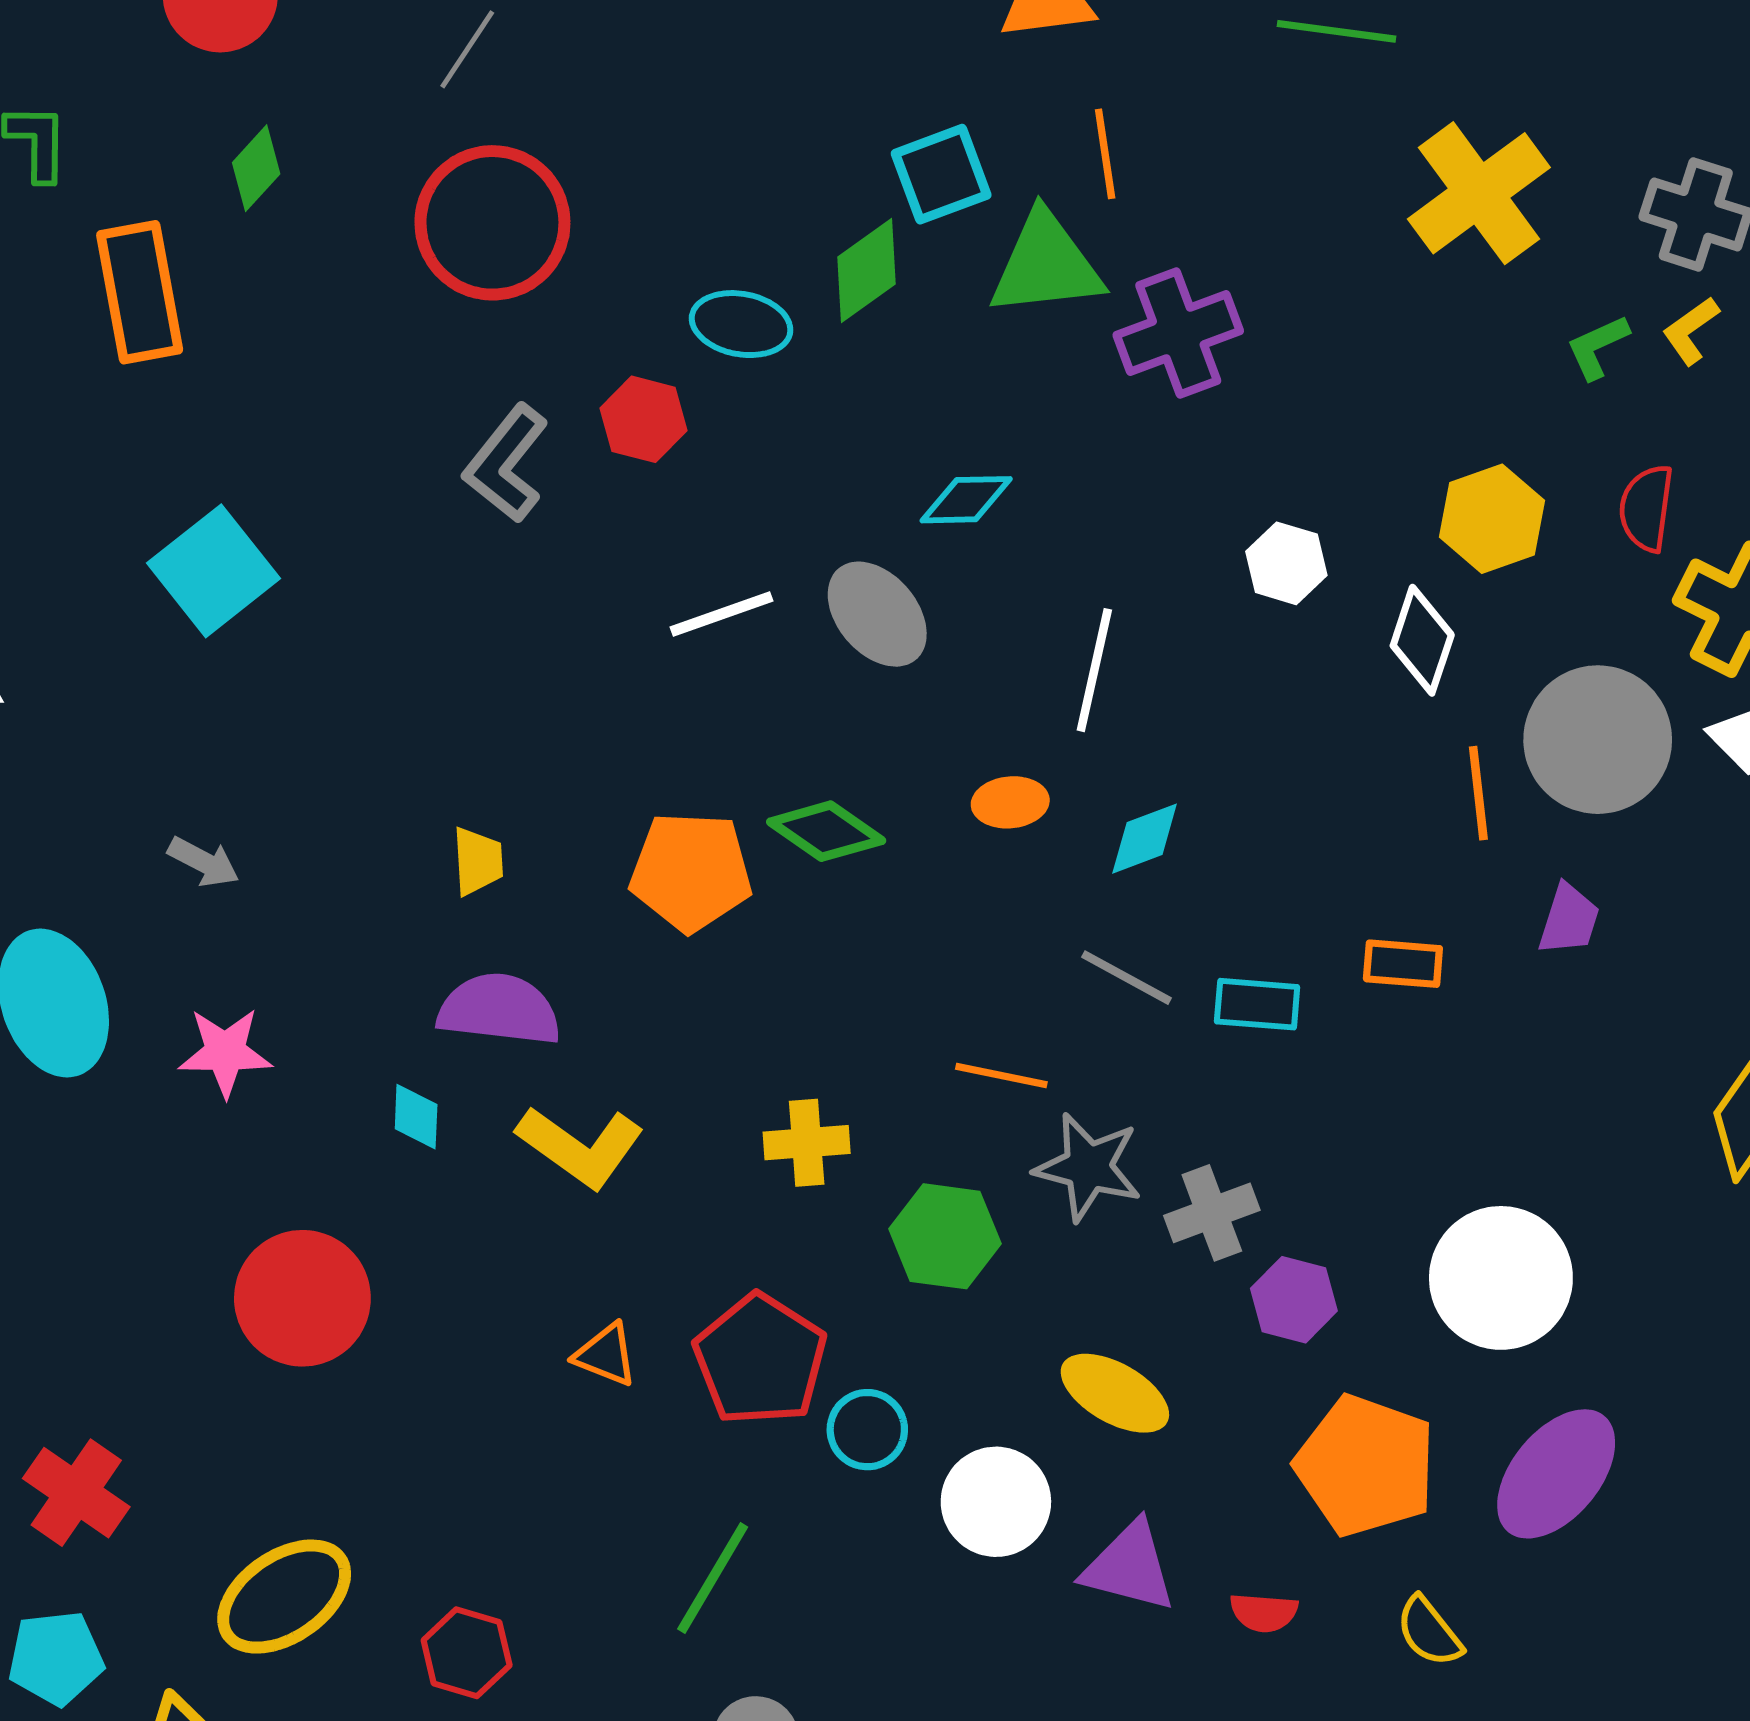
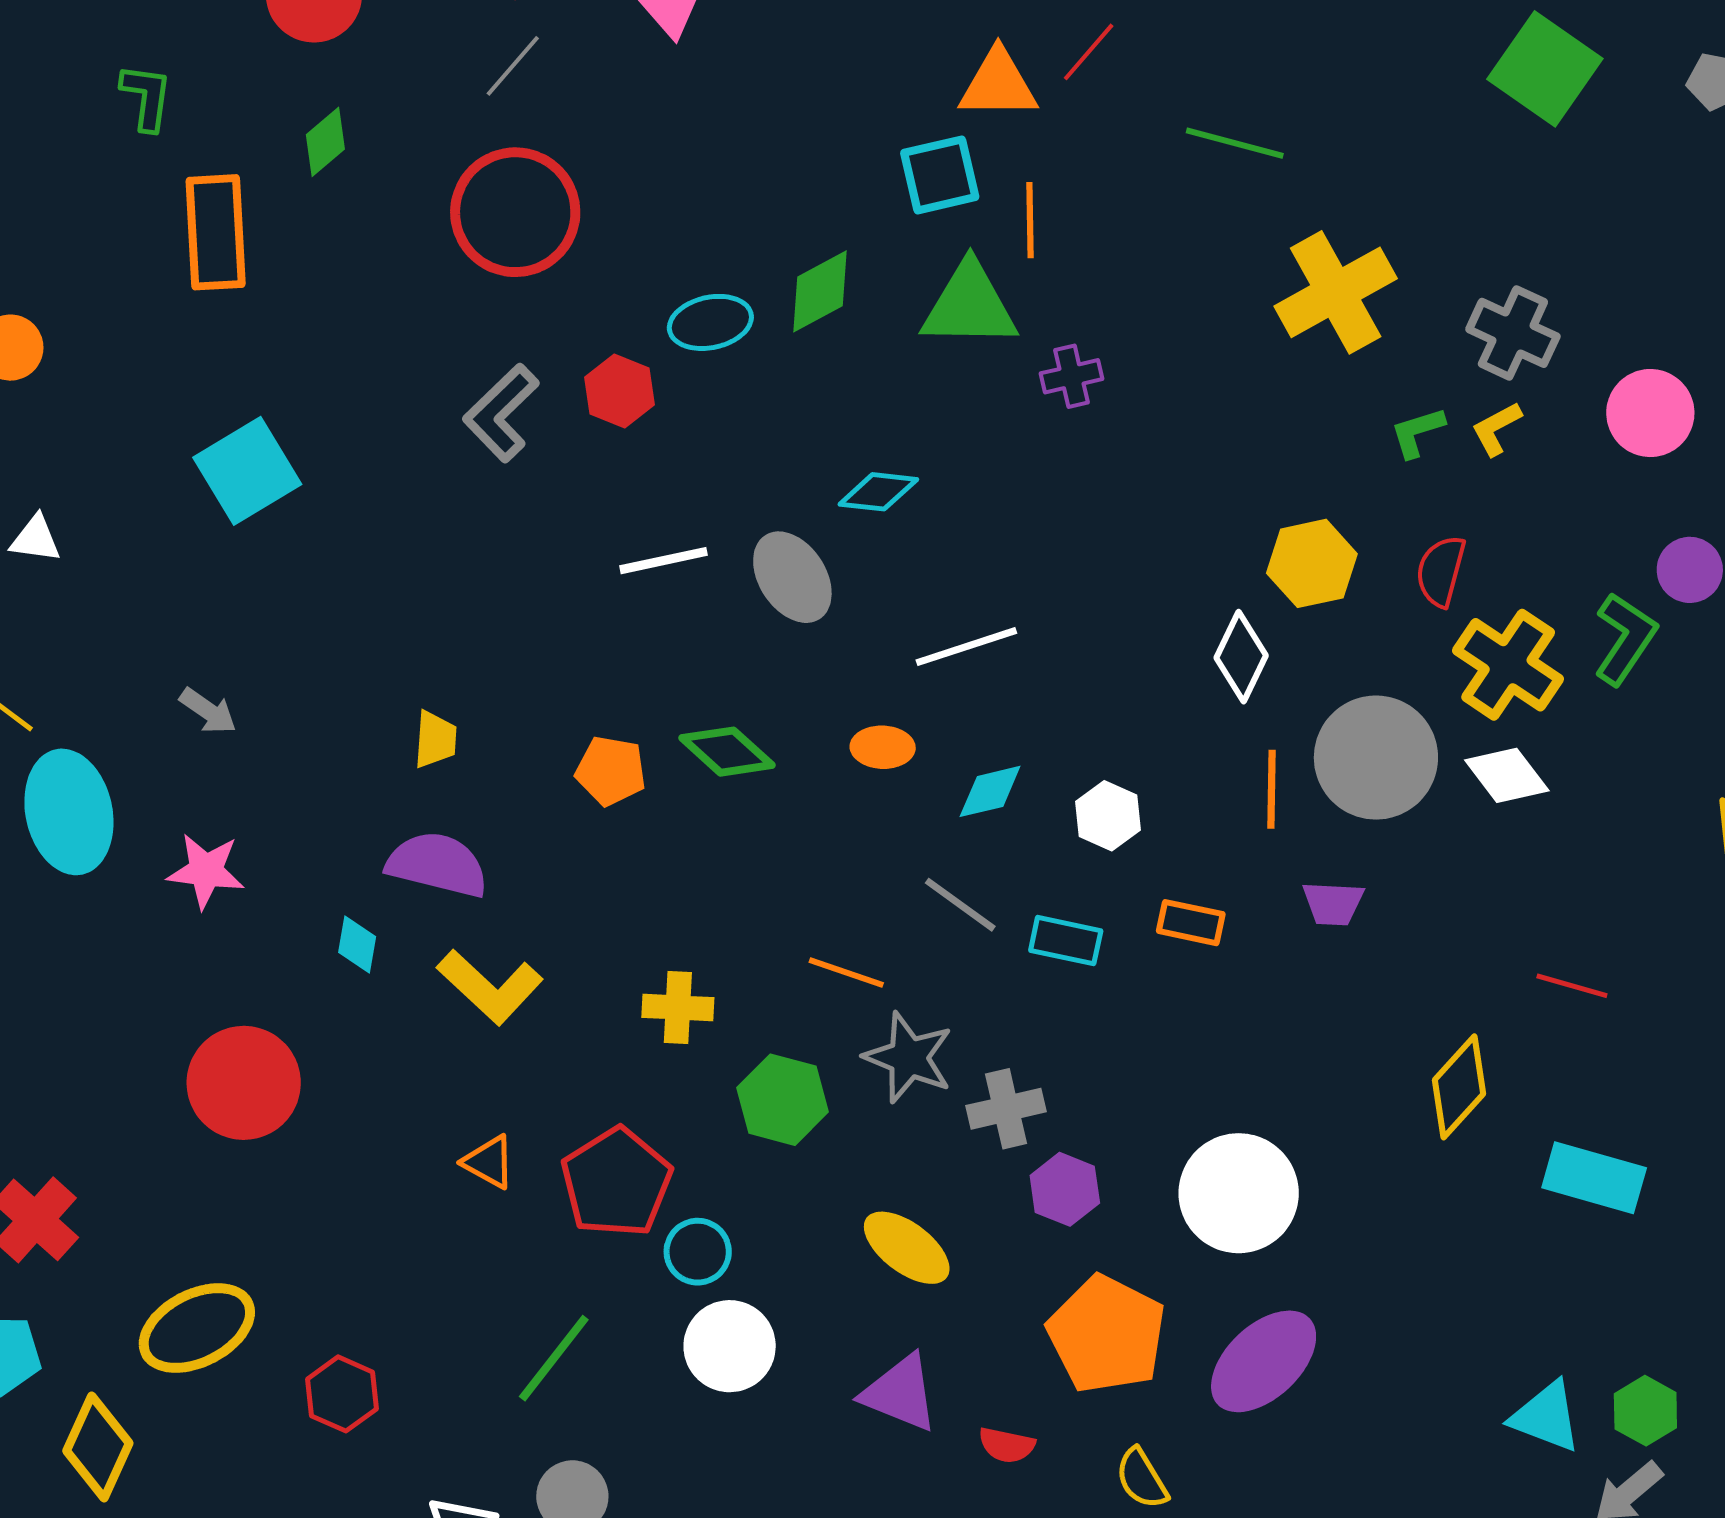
cyan square: (941, 174) -> (940, 175), moved
cyan ellipse: (741, 324) -> (710, 322), turned -30
purple cross: (1178, 333) -> (1072, 376), size x0.6
white hexagon: (1286, 563) -> (1108, 816), moved
white line: (1094, 670) -> (966, 647), turned 52
orange pentagon: (691, 872) -> (611, 771), size x0.7
purple trapezoid: (1569, 919) -> (1333, 903), turned 68
white circle: (996, 1502) -> (730, 1346), moved

